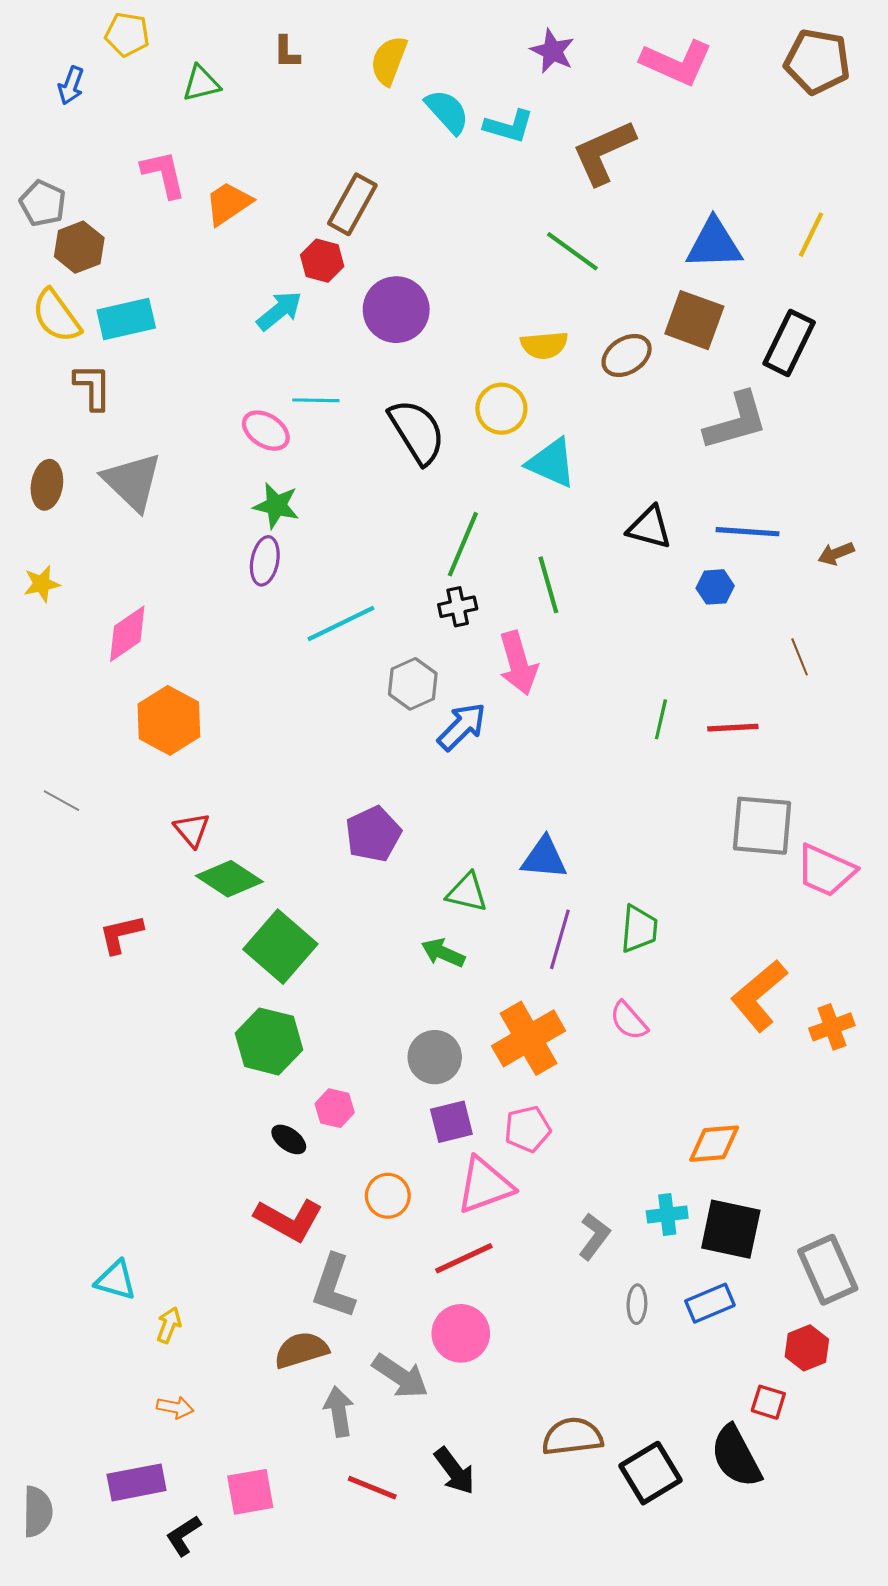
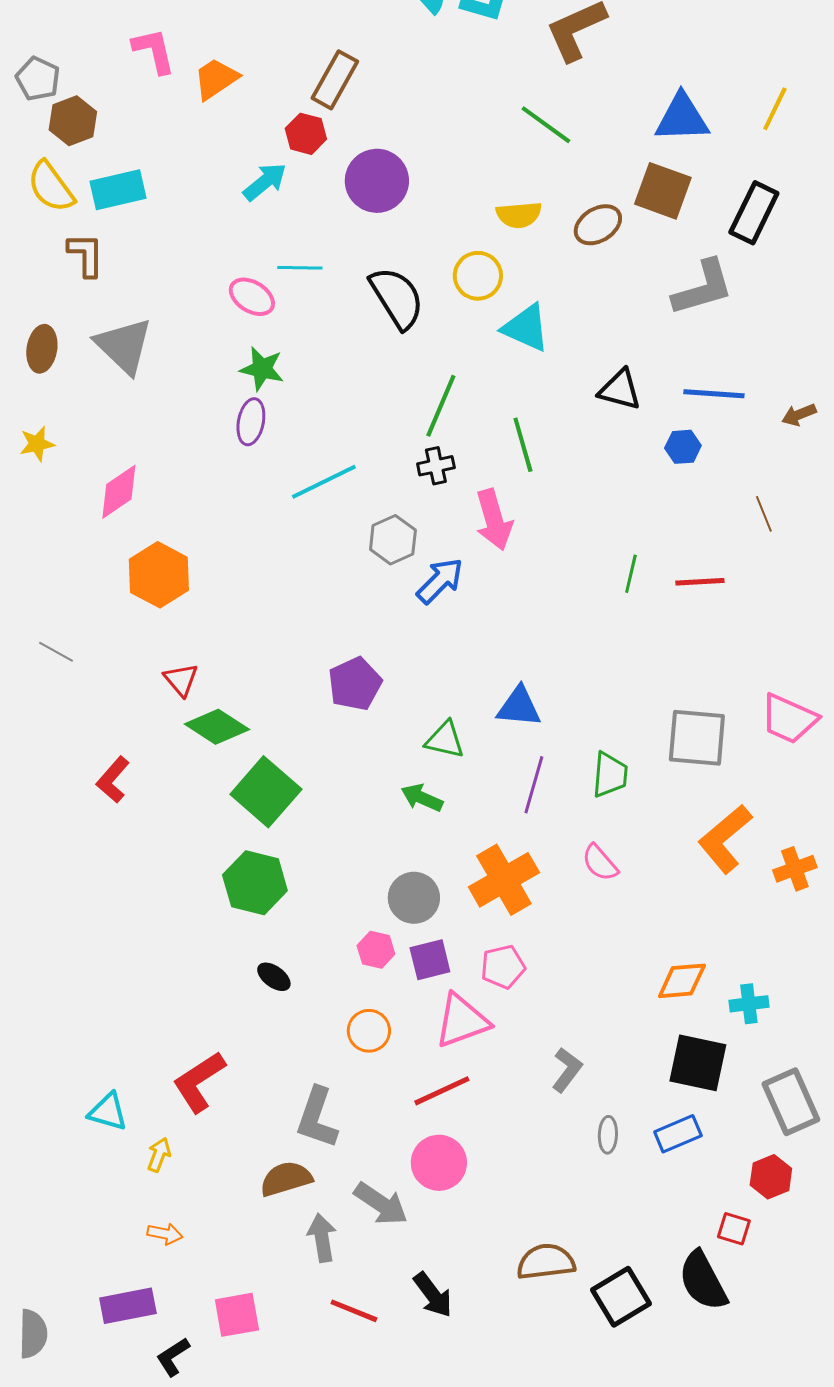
gray square: (762, 826) -> (697, 738), moved
red L-shape: (121, 934) -> (113, 780), turned -36
pink hexagon: (335, 1108) -> (376, 950), moved
cyan cross: (667, 1215) -> (749, 1004), moved
red L-shape: (289, 1220) -> (199, 1082), moved, turned 118

